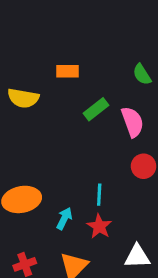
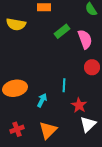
red star: (99, 226) -> (79, 105), moved
white triangle: (137, 256) -> (88, 124), turned -42

